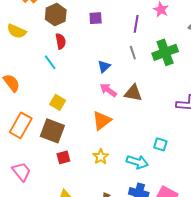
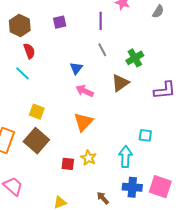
green cross: (165, 52) -> (135, 58), moved, size x0.7
brown triangle: (133, 93) -> (120, 83), moved, turned -36
brown square: (52, 131) -> (36, 141), turned 30
red square: (63, 157) -> (68, 164), moved, turned 32
cyan arrow: (137, 162) -> (125, 157), turned -95

